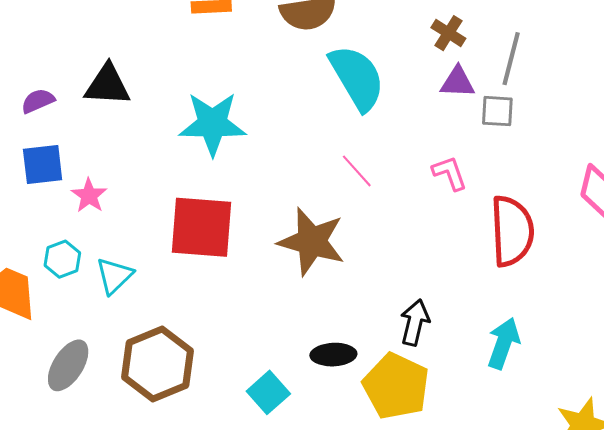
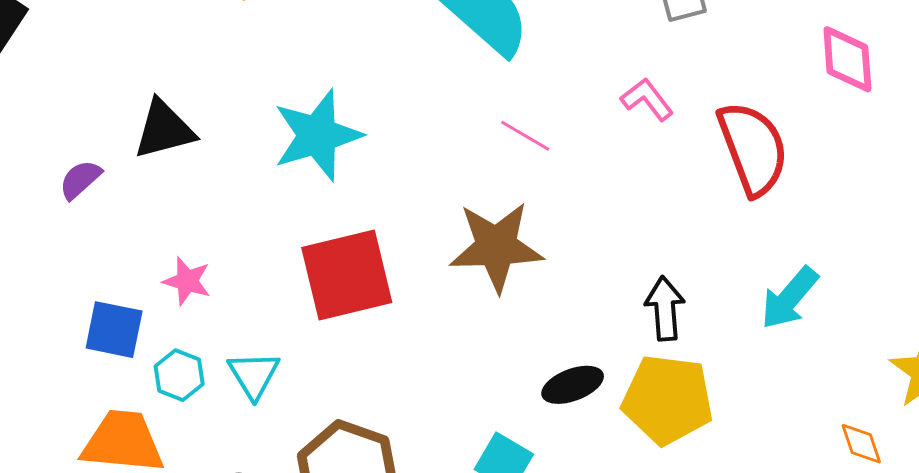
blue square: (43, 165) -> (114, 330), moved, turned 36
cyan arrow: (504, 343) -> (789, 298), turned -141

